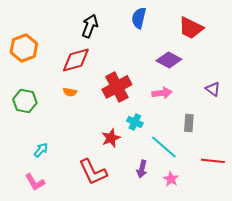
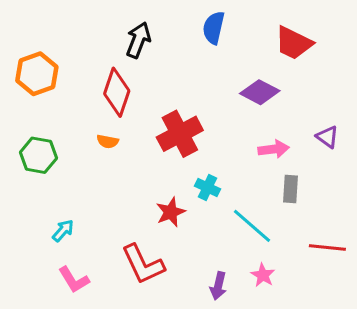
red diamond: (76, 60) -> (117, 92), turned -56
pink arrow: (162, 93) -> (274, 149), moved
purple arrow: (142, 169) -> (218, 286), moved
pink L-shape: (35, 182) -> (74, 280), moved

